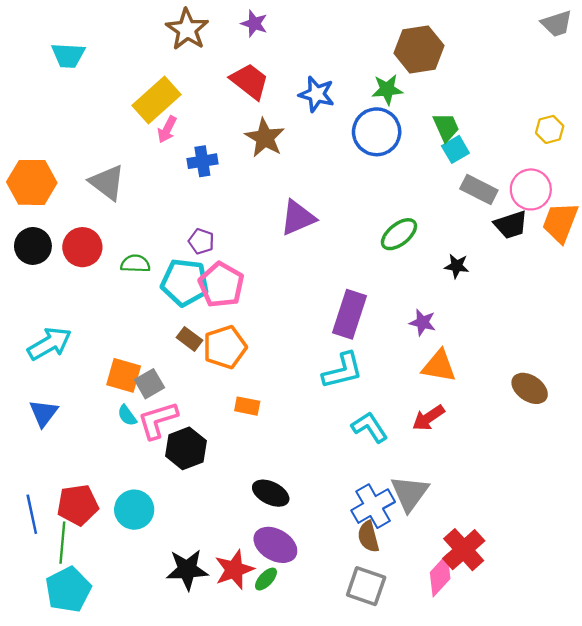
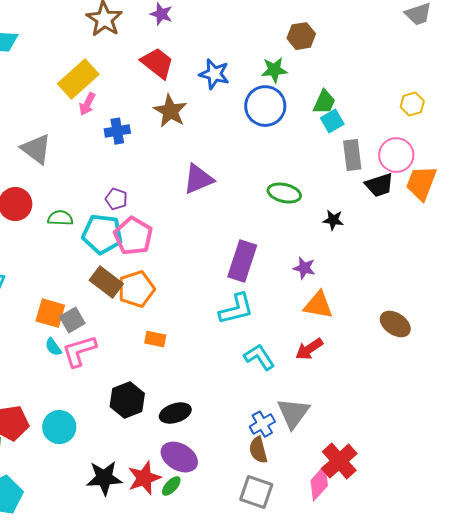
brown hexagon: (419, 49) -> (301, 36), size x0.7
green trapezoid: (446, 127) -> (324, 102), turned 48
gray rectangle: (479, 189) -> (352, 155), turned 56
green ellipse: (399, 234) -> (284, 193), turned 52
brown rectangle: (189, 339) -> (106, 282), size x1.5
black hexagon: (186, 448) -> (127, 400), moved
black ellipse: (271, 493) -> (175, 413), turned -44
blue cross: (373, 506) -> (262, 424), size x0.7

